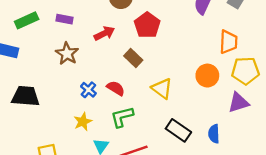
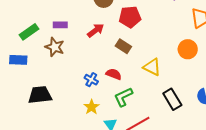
red pentagon: (147, 25) -> (130, 17), turned -30
brown star: (67, 54) -> (55, 47), moved
black rectangle: (178, 130) -> (172, 99), turned 35

